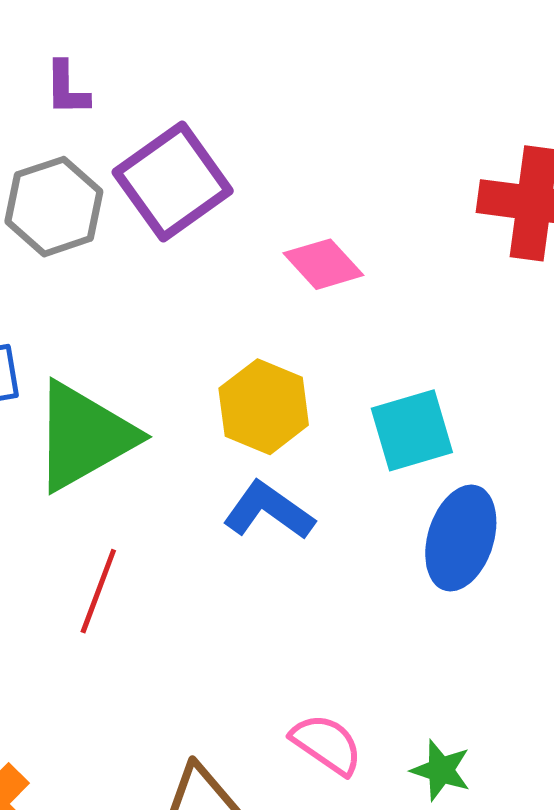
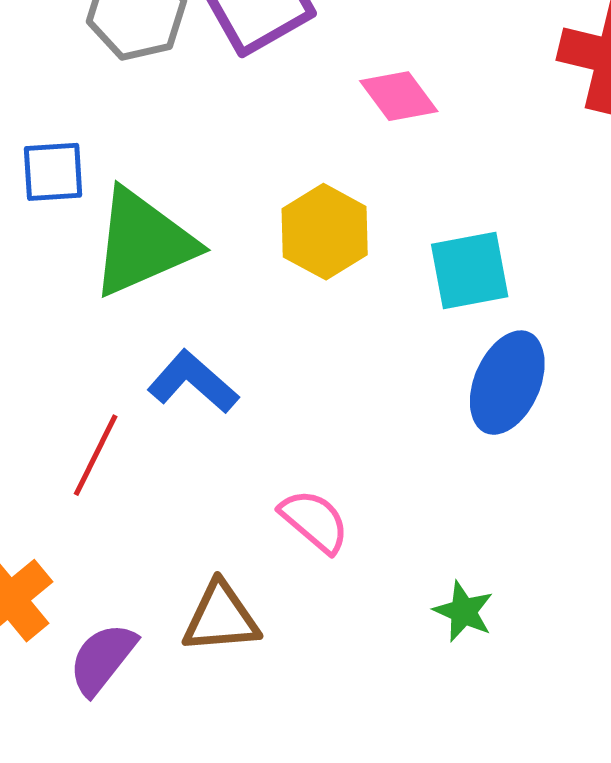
blue L-shape: (269, 511) -> (193, 382), moved
red line: (98, 591) -> (96, 455), moved
pink semicircle: (327, 744) -> (314, 521), moved

